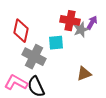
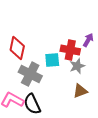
red cross: (70, 21) -> (70, 50), moved
gray star: (81, 30) -> (77, 66), moved

